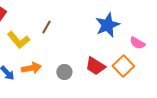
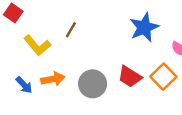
gray circle: (64, 72) -> (93, 84), size x1.5

